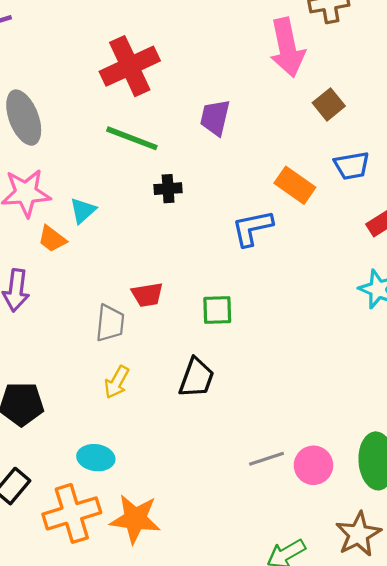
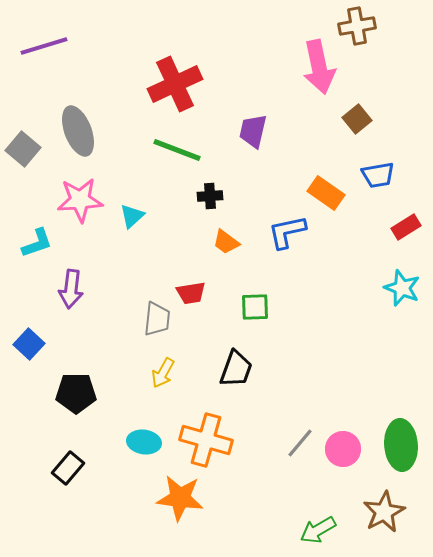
orange trapezoid: (52, 239) -> (226, 242), moved
gray line: (266, 459) -> (300, 443), turned -32
orange cross: (72, 513) -> (206, 440), moved, turned 33

